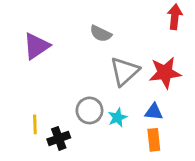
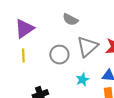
gray circle: (89, 110) -> (59, 55), moved
yellow line: (35, 124) -> (23, 56), moved

